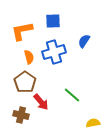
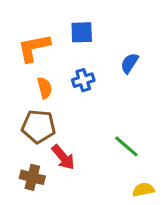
blue cross: (54, 52) -> (83, 80), size x0.6
brown pentagon: (25, 82) -> (38, 126), turned -30
green line: (72, 95) -> (126, 146), moved

